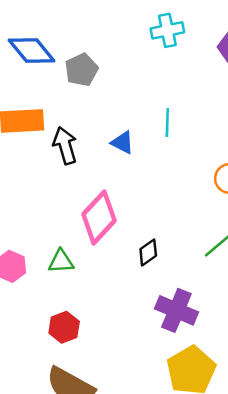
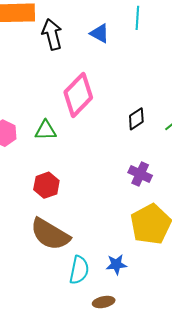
black diamond: (148, 252) -> (136, 119), moved
purple cross: (176, 310) -> (140, 174), size x0.7

